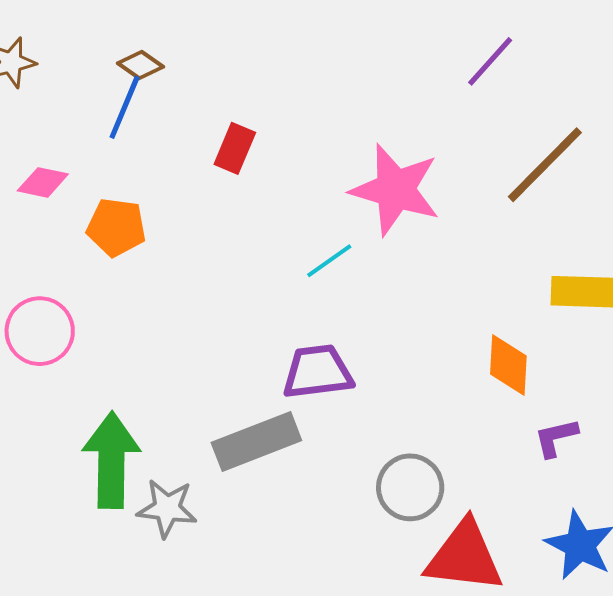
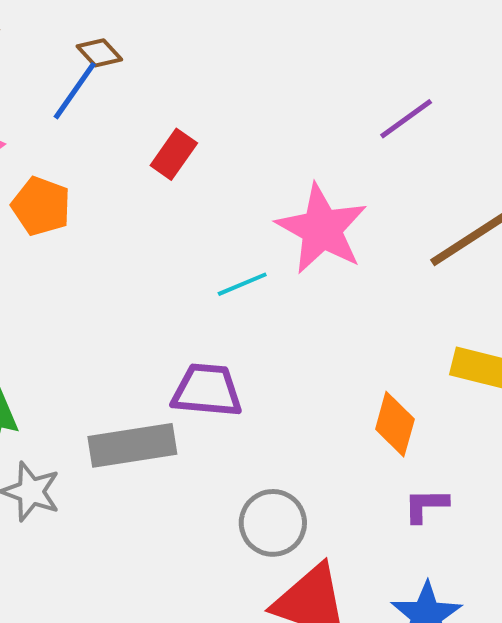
purple line: (490, 61) -> (406, 119), moved

